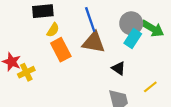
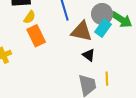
brown triangle: (94, 42) -> (82, 31), moved
yellow line: (150, 87) -> (107, 79), moved, turned -56

